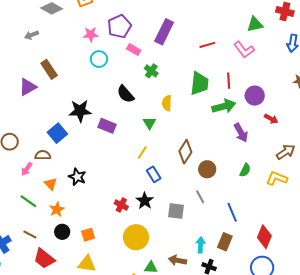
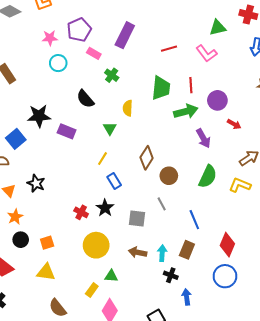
green semicircle: (245, 170) -> (208, 177), size x1.6
brown arrow: (177, 260) -> (138, 252), moved

